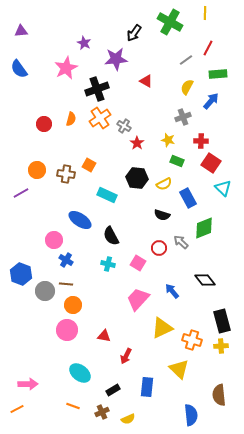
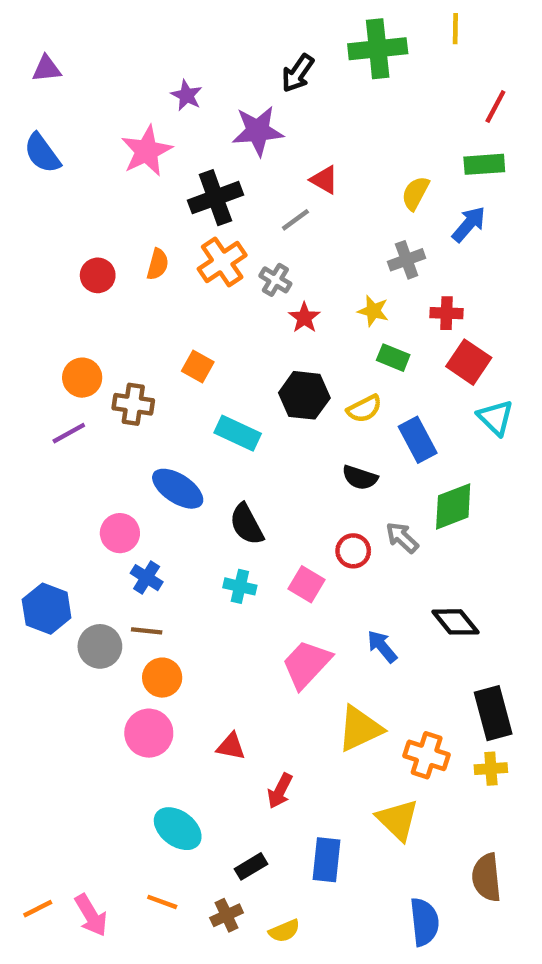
green cross: (170, 22) -> (378, 49), turned -35
red line: (208, 48) -> (495, 106), moved
gray line: (186, 60) -> (295, 220), moved
brown cross: (66, 174) -> (133, 404), moved
purple line: (21, 193) -> (69, 433), moved
pink arrow: (28, 384) -> (91, 915), moved, turned 60

